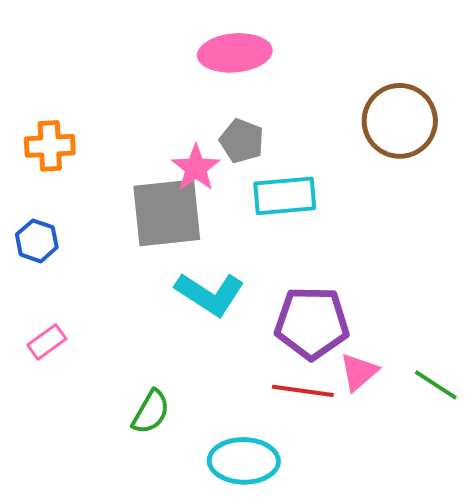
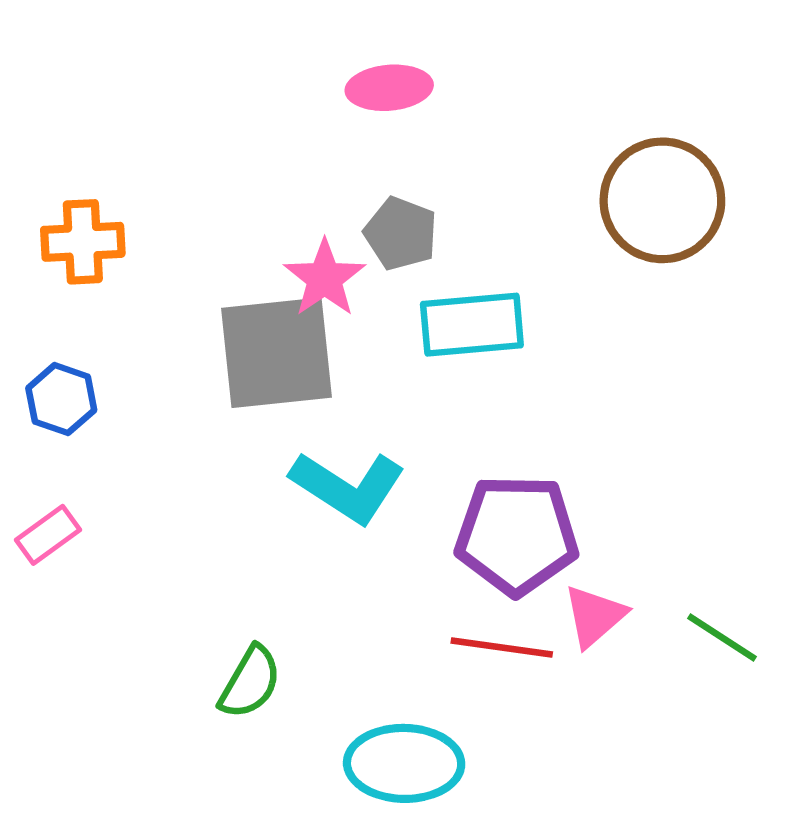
pink ellipse: (235, 53) -> (389, 88), size x0.7
pink rectangle: (47, 342) -> (48, 535), moved

